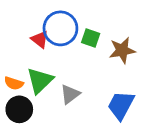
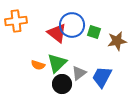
red triangle: (40, 39) -> (57, 33), size x1.5
blue trapezoid: (121, 105) -> (102, 77), moved
black circle: (19, 109) -> (62, 84), moved

